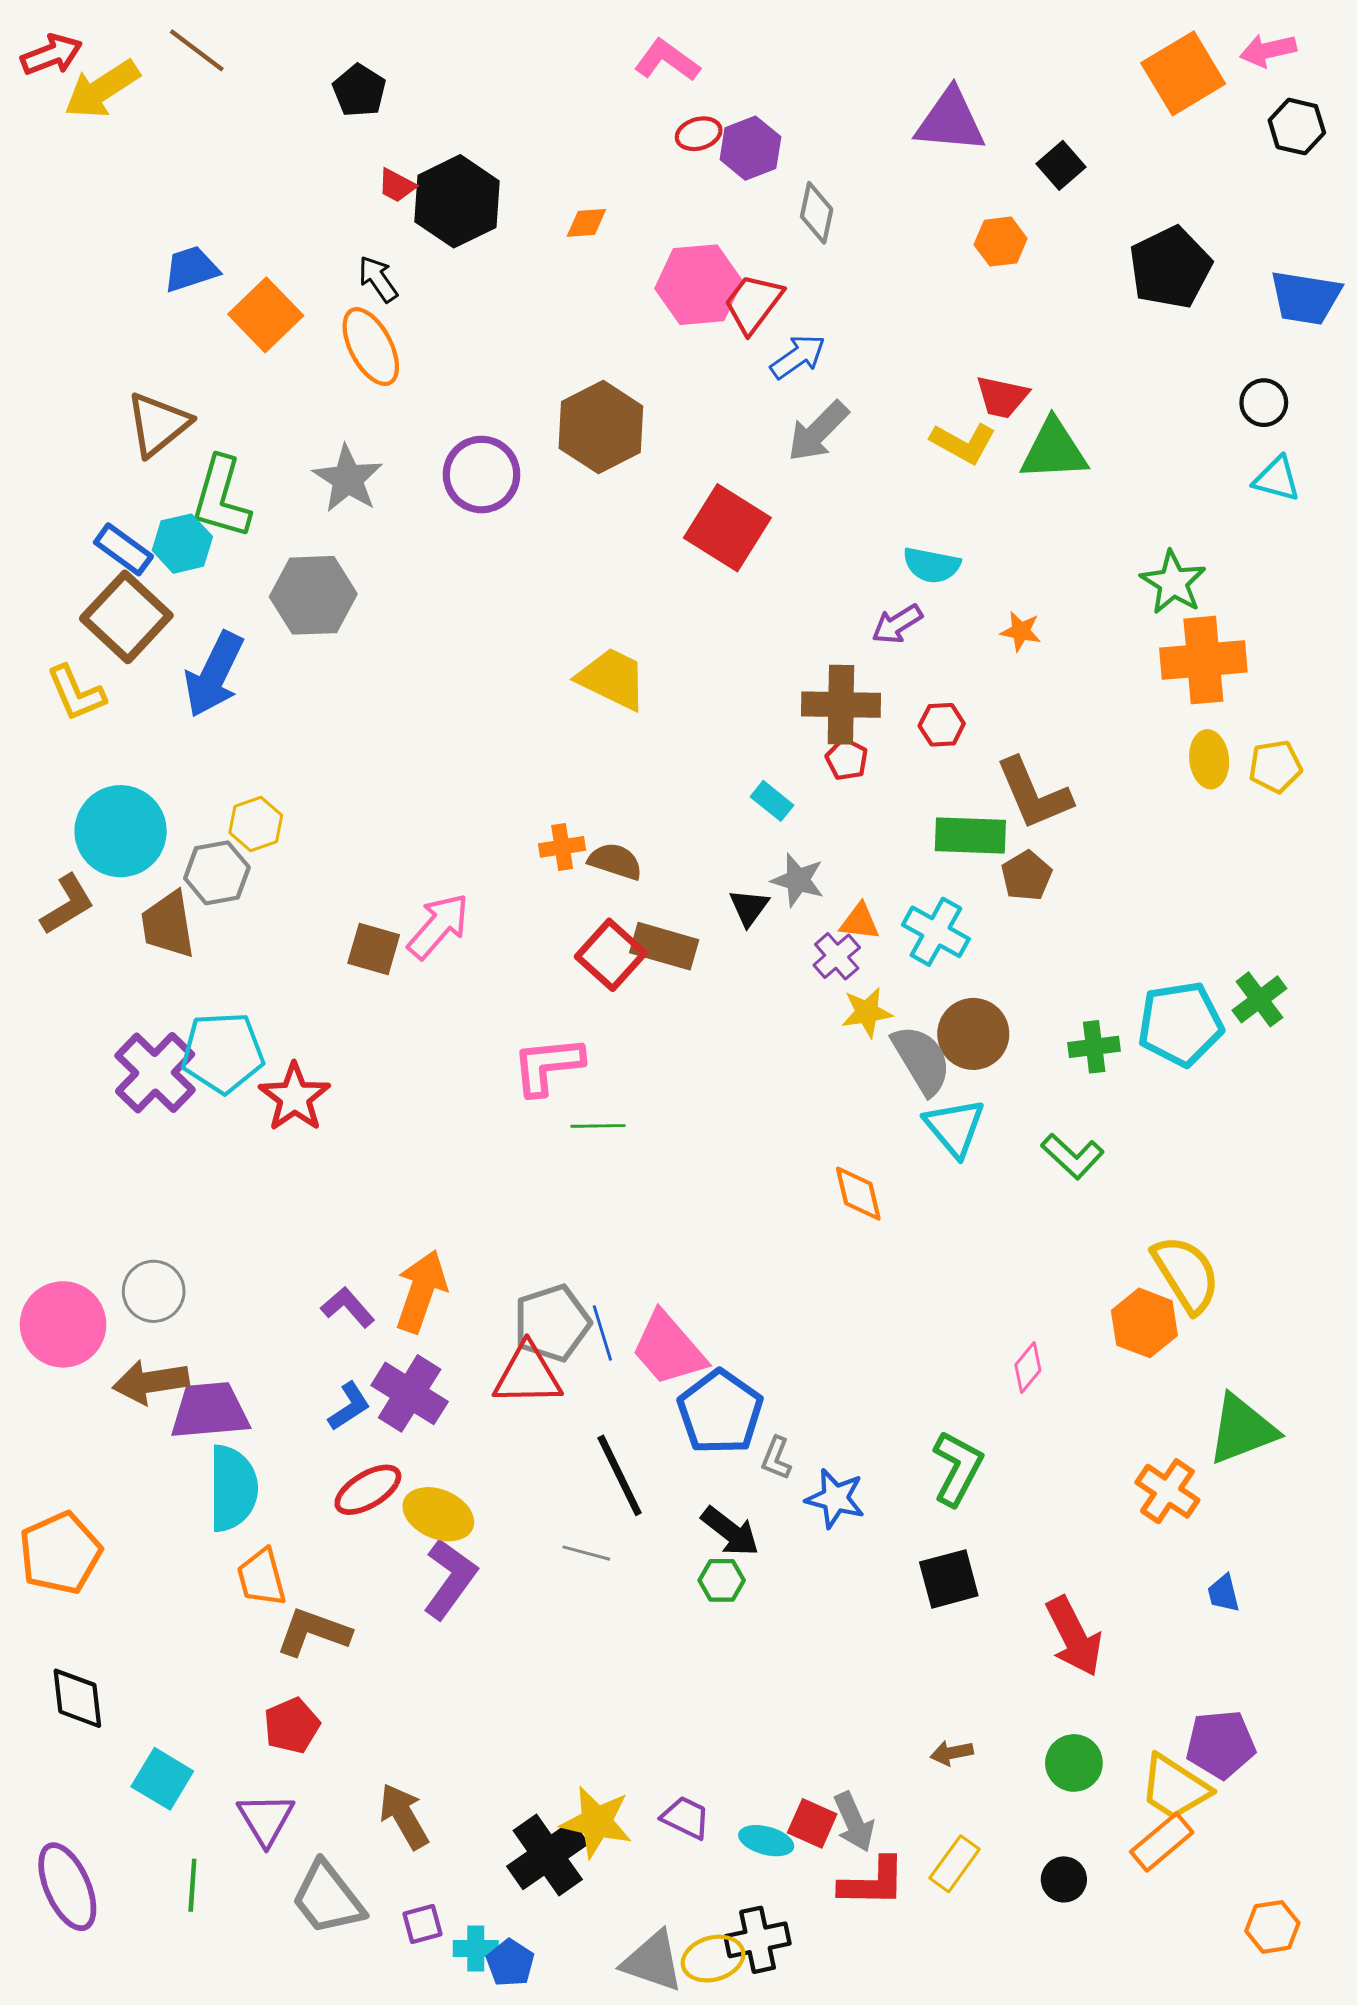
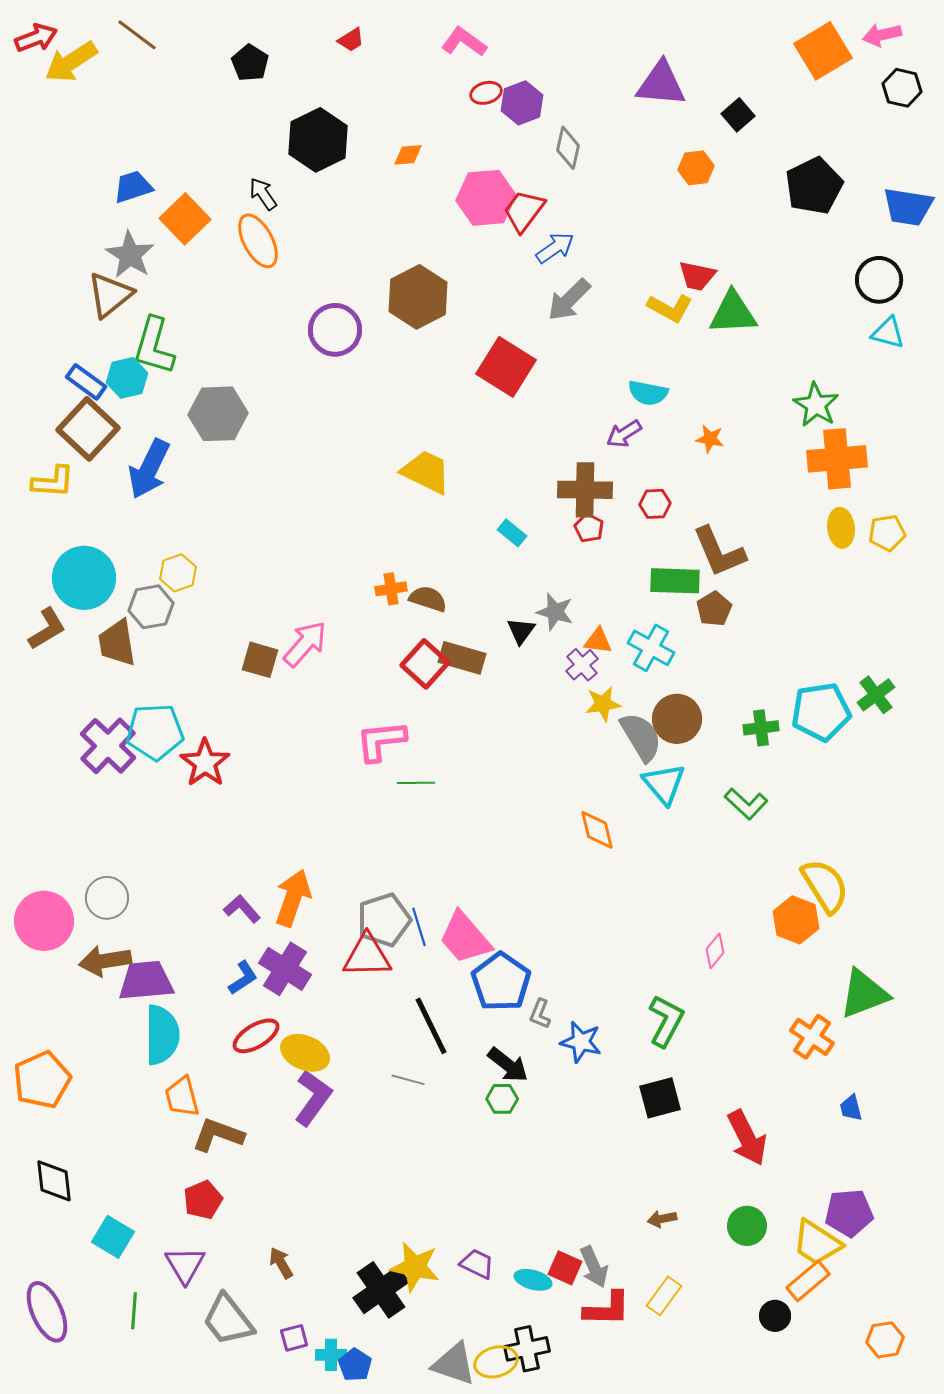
red trapezoid: (397, 186) -> (351, 40), moved, turned -60
black circle: (1264, 403) -> (879, 280), size x1.4
gray star: (348, 479) -> (130, 255), moved
yellow L-shape: (76, 693) -> (53, 482), turned -63
cyan rectangle: (772, 801) -> (512, 533), moved
brown arrow: (404, 1816) -> (281, 1263), size x0.7
black circle: (1064, 1879) -> (775, 1316), moved

